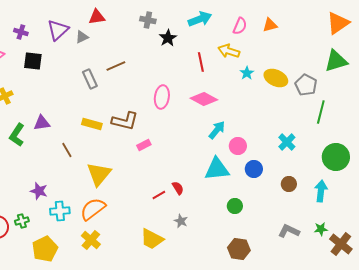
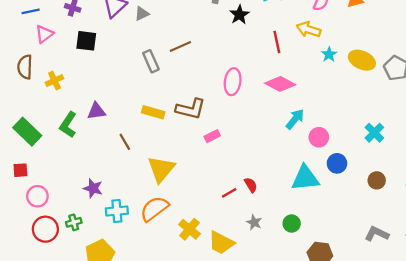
cyan triangle: (217, 169) -> (305, 178), moved
green circle: (235, 206) -> (292, 223), moved
yellow cross: (91, 240) -> (189, 229), moved

